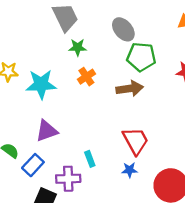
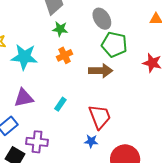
cyan rectangle: (90, 159) -> (60, 104), moved, turned 48

